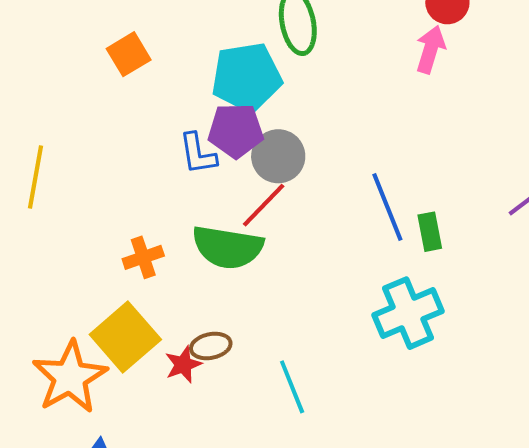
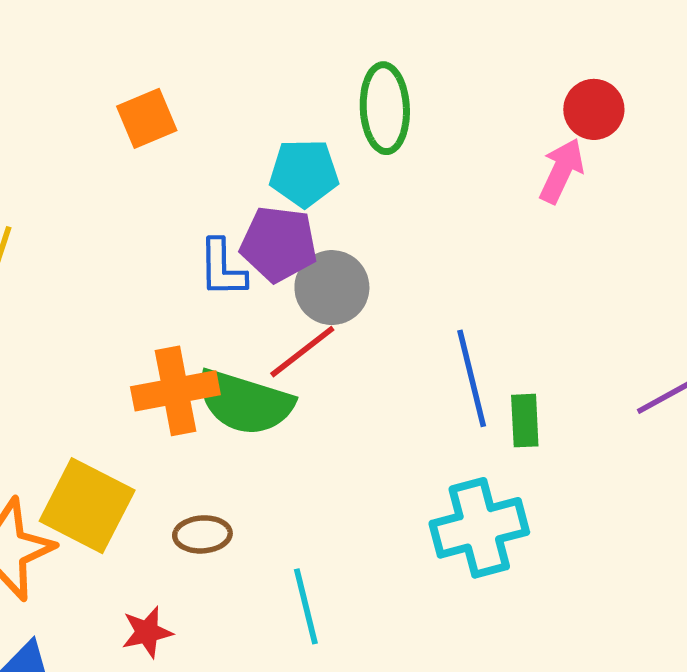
cyan pentagon: (247, 77) -> (304, 173), size x0.7
orange cross: (143, 257) -> (175, 391), moved, size x1.5
yellow square: (125, 337) -> (87, 506), turned -30
red star: (183, 364) -> (147, 632), moved

